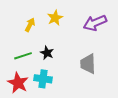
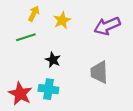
yellow arrow: (30, 25) -> (34, 14), moved
green line: (23, 56) -> (26, 37), moved

